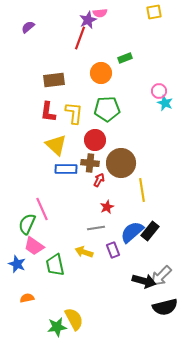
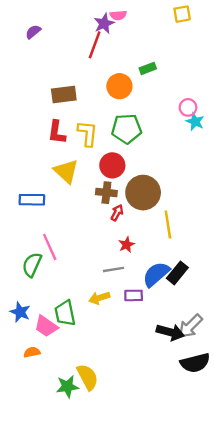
blue rectangle: (66, 169) -> (32, 200), moved
pink trapezoid: (34, 246) -> (46, 326), moved
purple rectangle: (113, 250) -> (134, 295), turned -70
yellow arrow: (84, 252) -> (99, 298), turned -36

